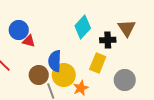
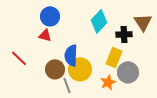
blue circle: (19, 30) -> (50, 16), moved
gray circle: (125, 80) -> (128, 72), moved
orange star: (81, 88) -> (108, 82), moved

